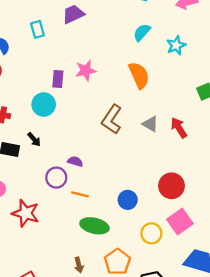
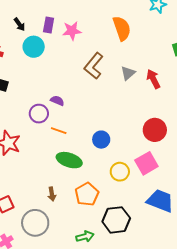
pink star: (86, 71) -> (72, 31), moved
gray triangle: (150, 124) -> (128, 73), turned 42
black arrow: (34, 139) -> (19, 24), moved
red circle: (172, 186) -> (155, 130), moved

